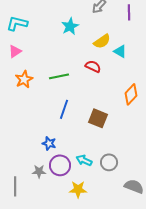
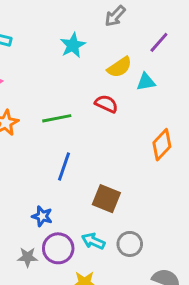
purple line: (129, 12) -> (159, 42), moved, turned 42
cyan triangle: (120, 51) -> (146, 82), turned -40
brown square: (98, 118) -> (106, 199), moved

